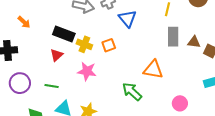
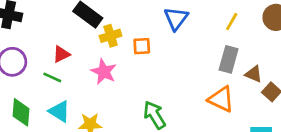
yellow cross: (84, 44) -> (111, 36), turned 35
red triangle: (57, 55) -> (61, 54), moved
orange triangle: (153, 70) -> (221, 99), moved

